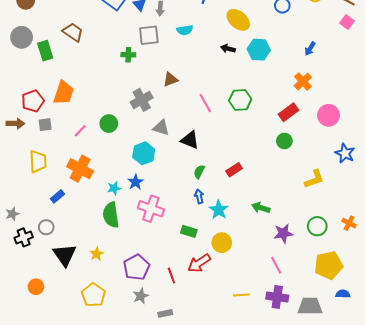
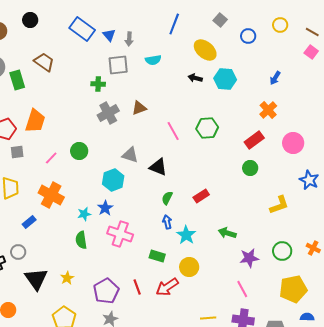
gray cross: (142, 100) -> (108, 113), moved
green semicircle: (111, 215) -> (81, 240), size x0.7
red line: (171, 275) -> (137, 287), moved

